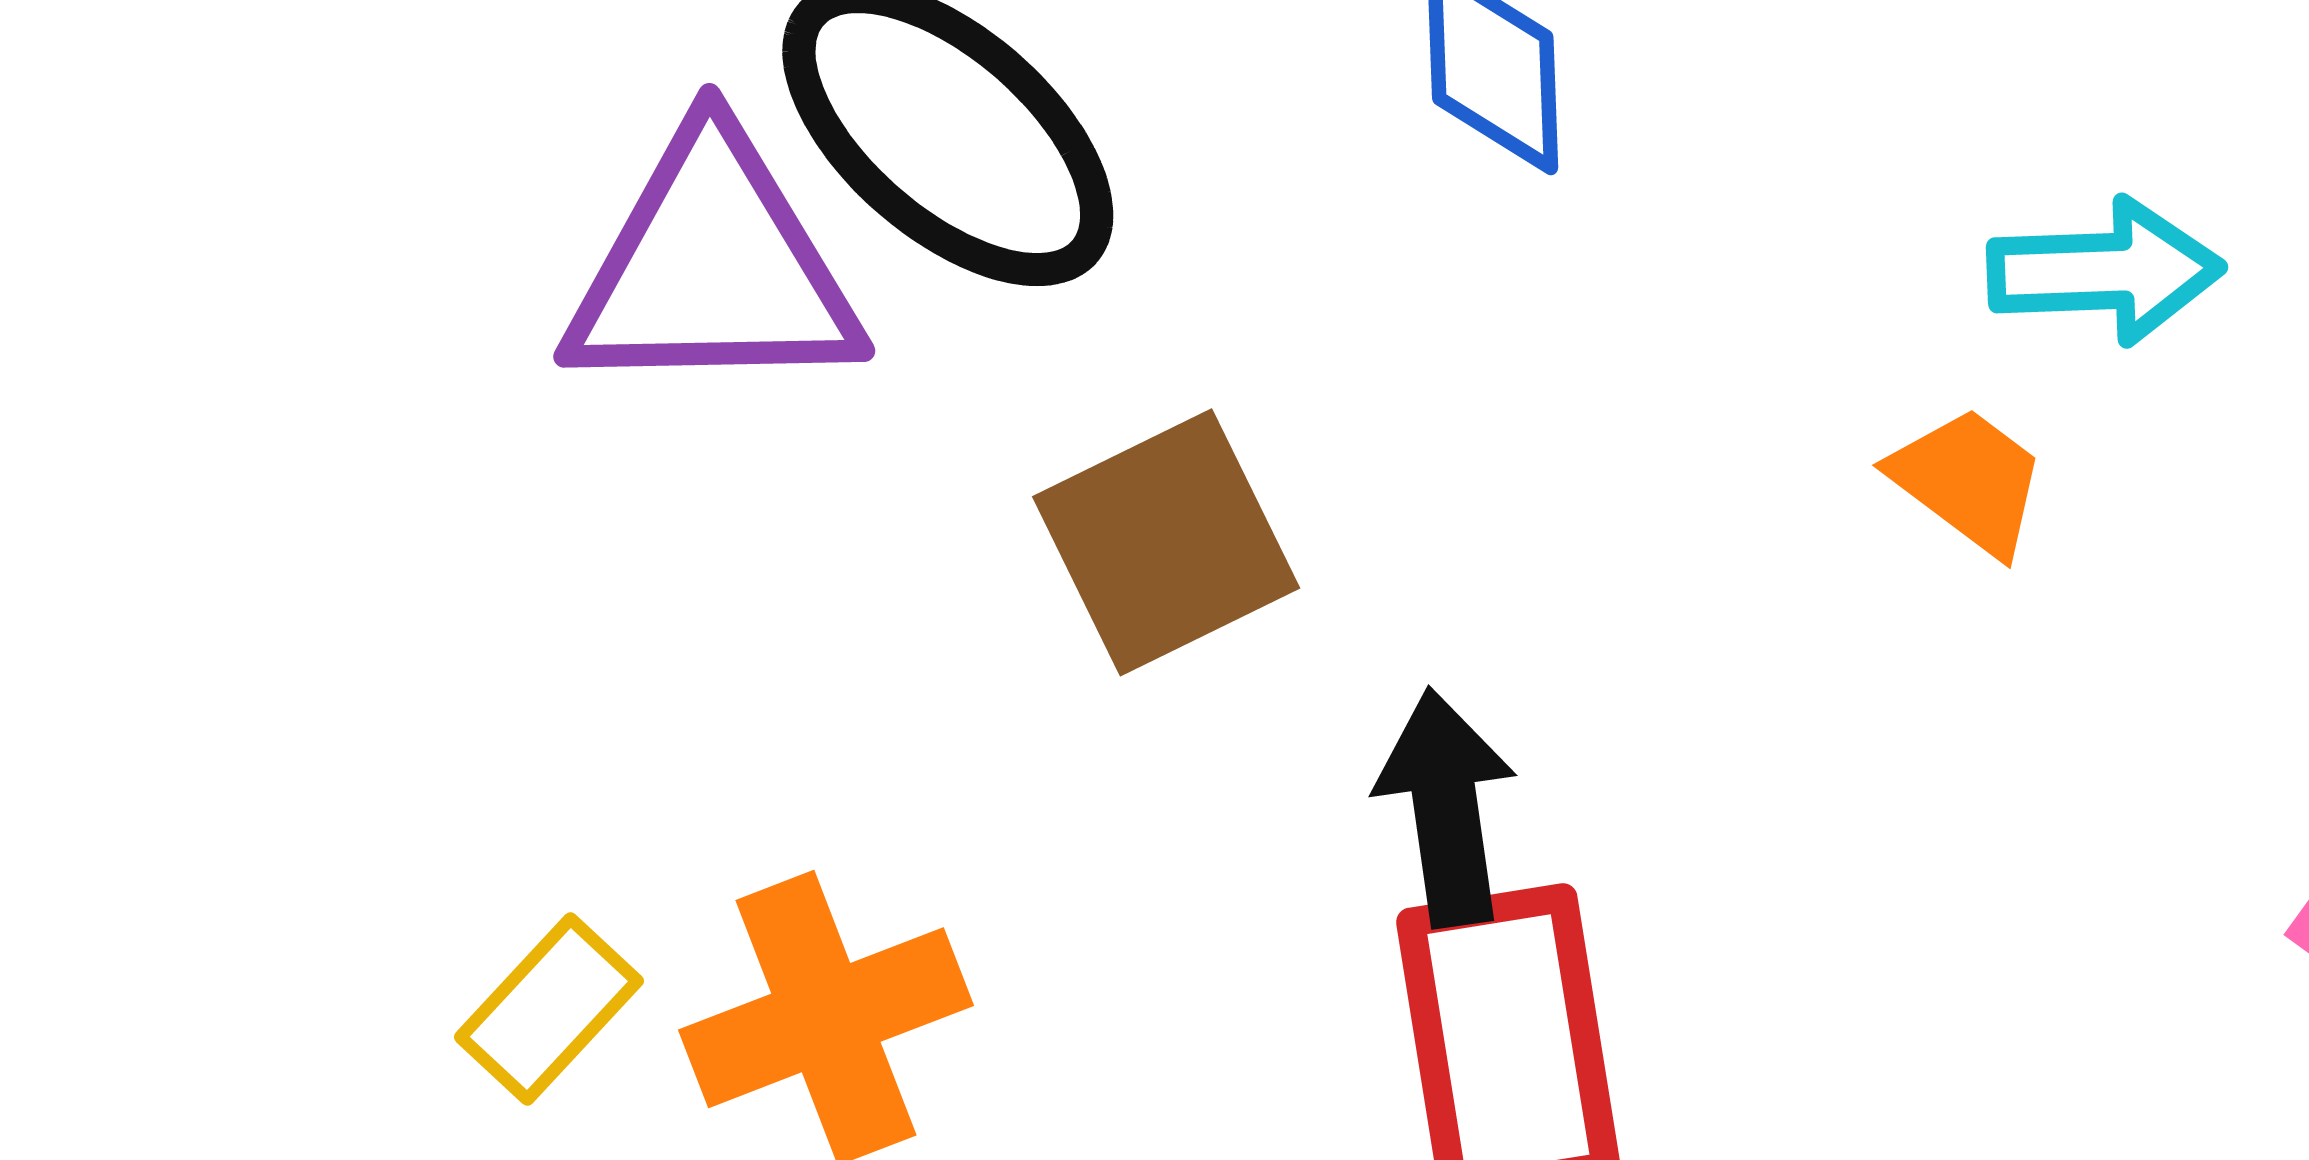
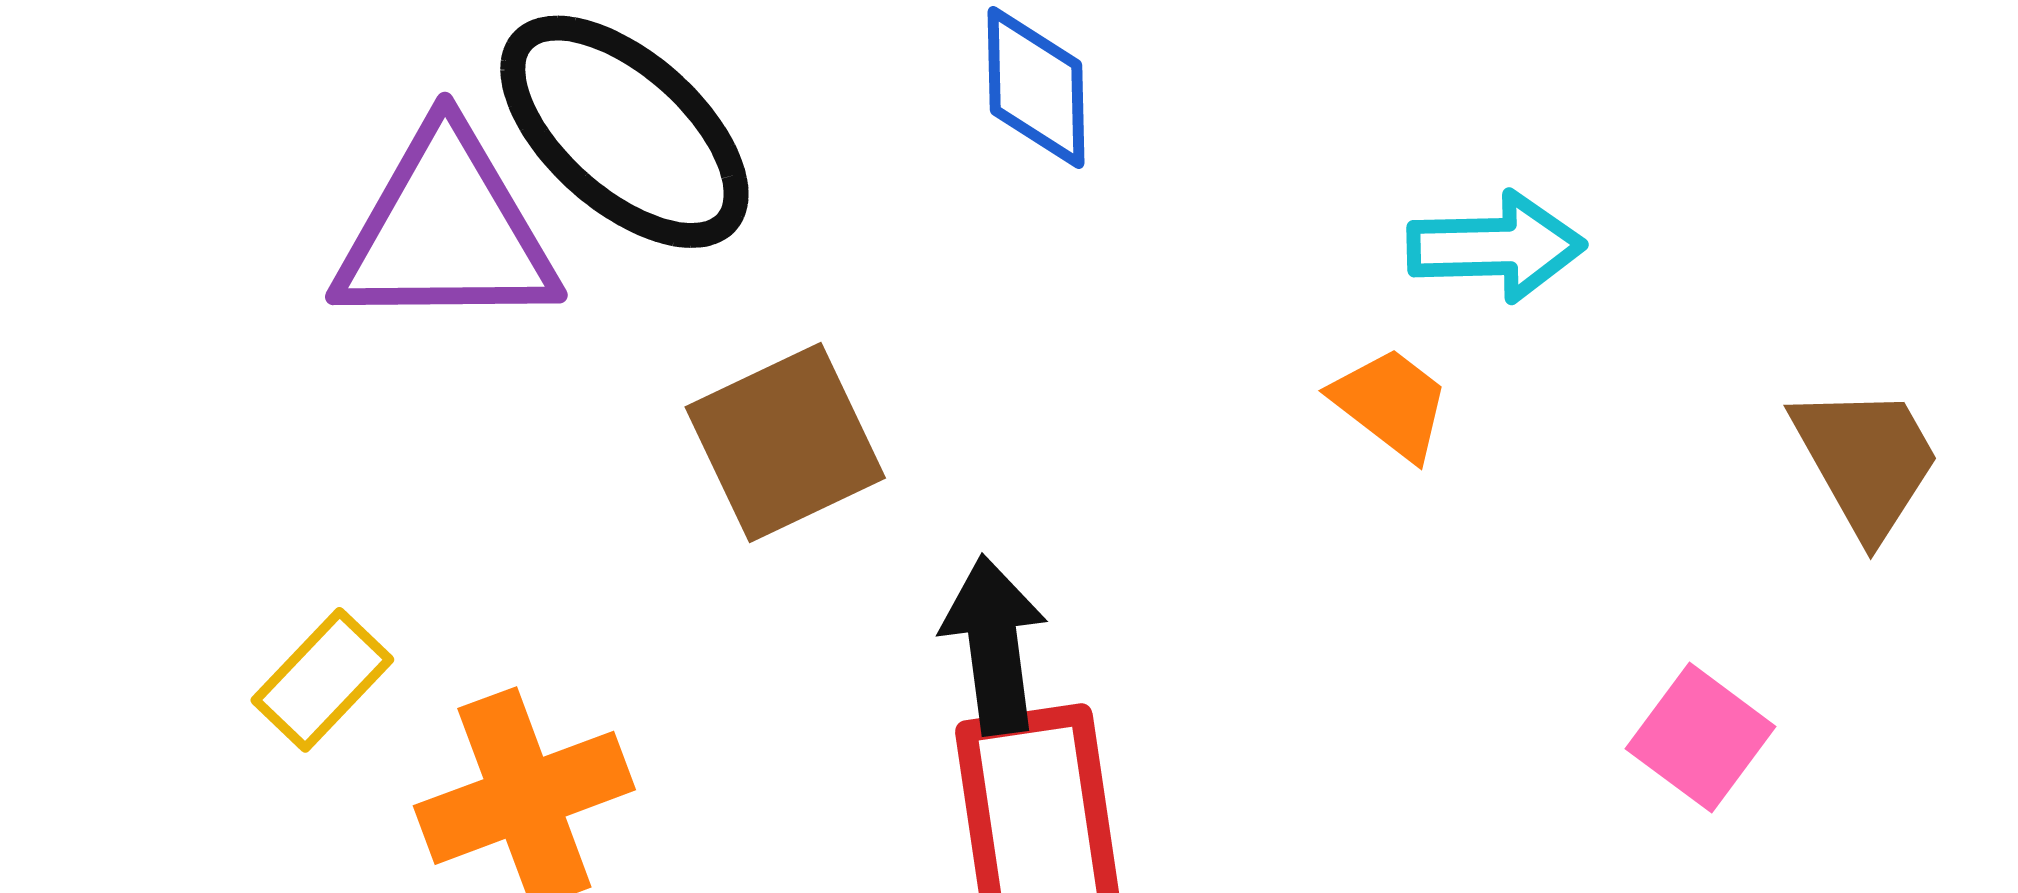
yellow rectangle: (549, 1009) -> (322, 680), moved

